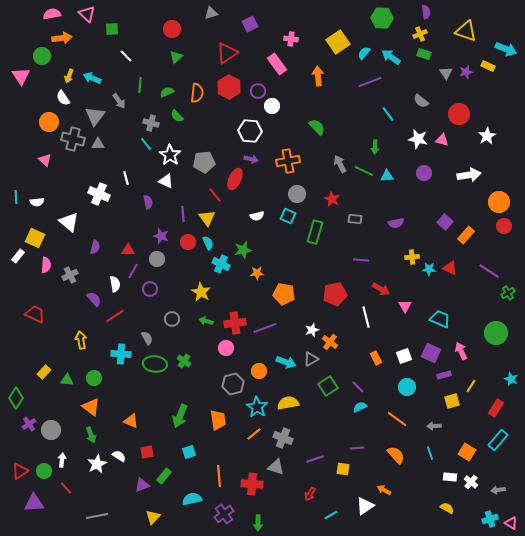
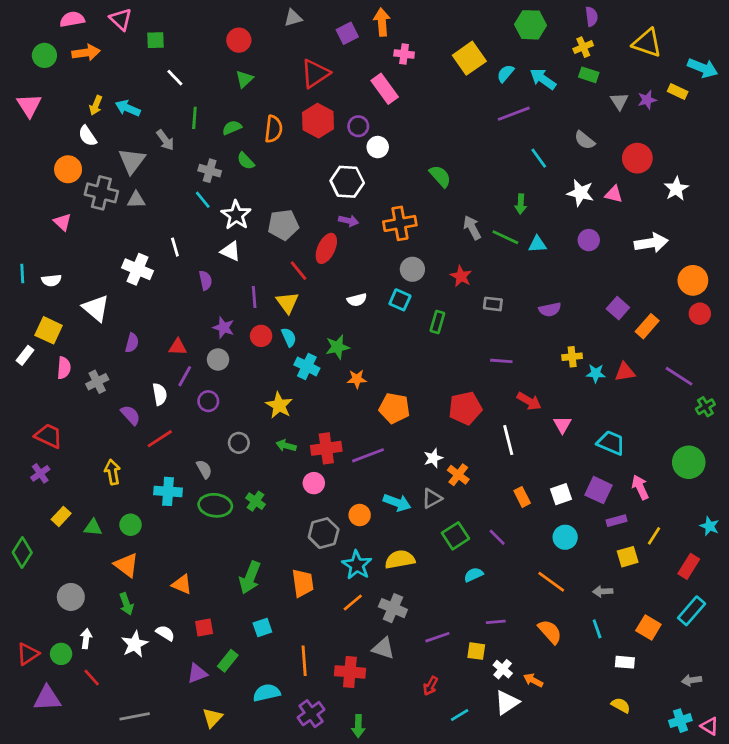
green circle: (42, 56) -> (44, 55), moved
orange arrow: (318, 76) -> (382, 22), moved
green rectangle: (315, 232) -> (437, 322), size x0.7
red triangle: (450, 268) -> (625, 372), turned -35
cyan semicircle: (360, 407) -> (474, 575), moved
purple cross: (29, 424) -> (40, 473), moved
white cross: (471, 482) -> (503, 669), moved

